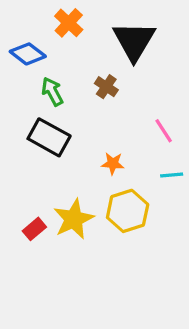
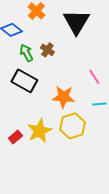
brown cross: (106, 87) -> (47, 50), moved
orange star: (113, 164) -> (63, 97), size x1.6

